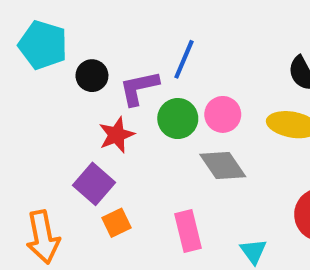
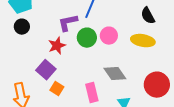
black circle: (92, 76) -> (22, 27), moved
gray diamond: (223, 166) -> (115, 74), moved
orange square: (116, 223) -> (57, 89), turned -32

